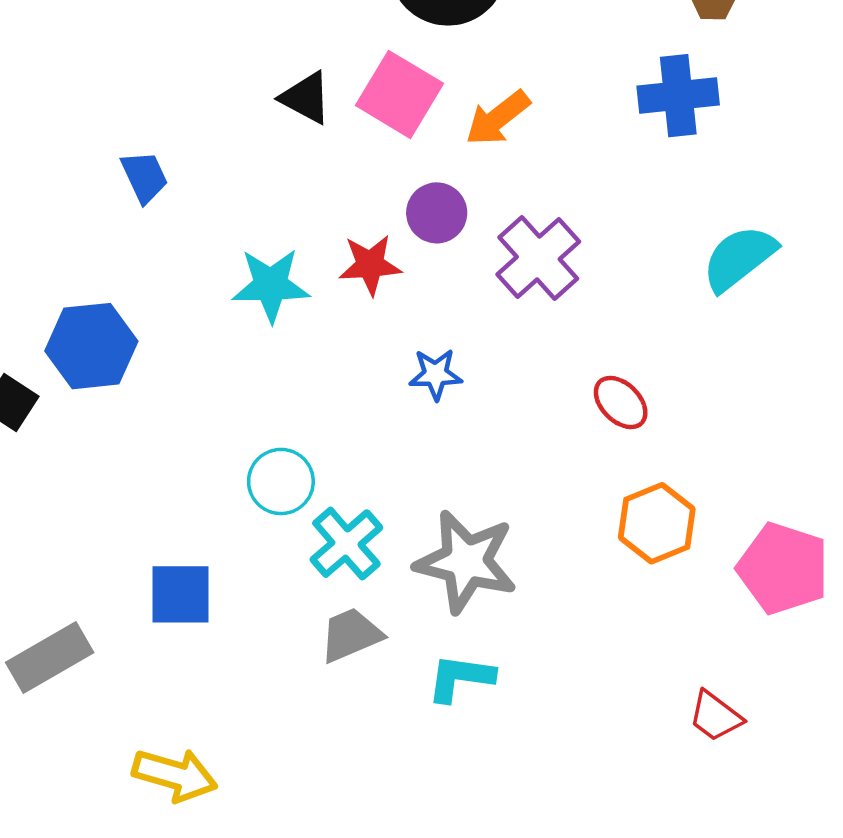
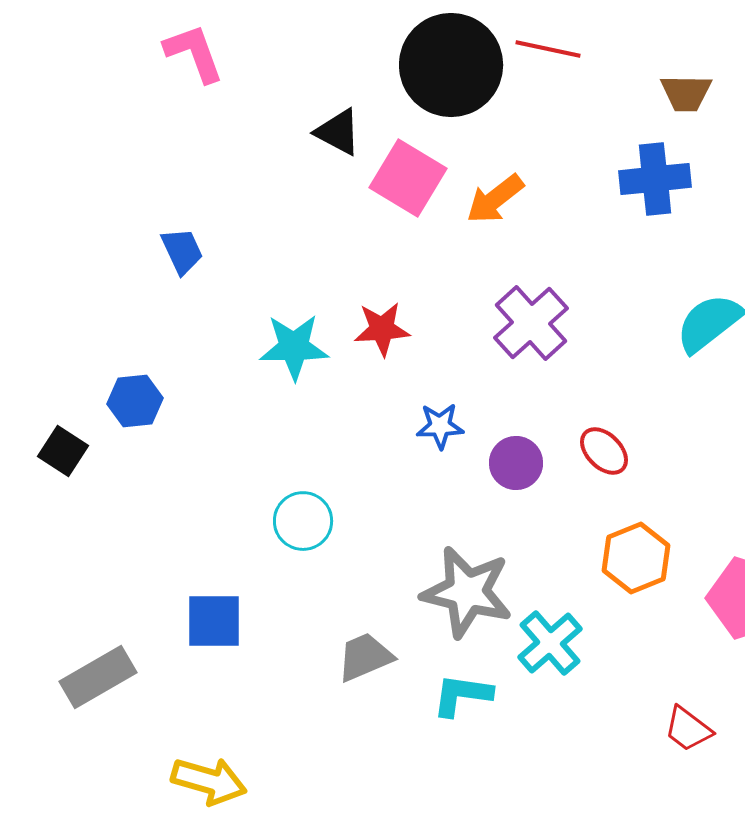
black triangle: (306, 98) -> (338, 132), moved
purple circle: (437, 213) -> (516, 463), moved
blue hexagon: (91, 346) -> (135, 401), size x0.7
cyan cross: (346, 544) -> (550, 643), moved

